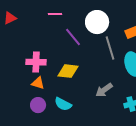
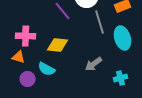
orange triangle: (38, 83) -> (19, 57), moved
cyan semicircle: (63, 104) -> (47, 69), moved

